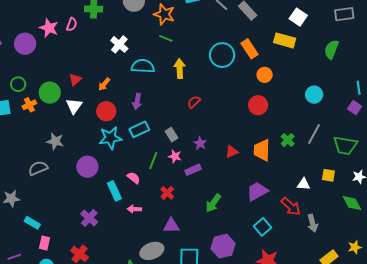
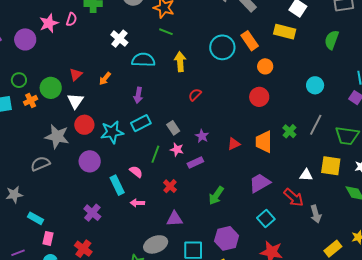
pink star: (49, 28) -> (49, 23), turned 30
red circle: (106, 111) -> (84, 125), moved
gray star: (55, 141) -> (57, 137), size x1.4
yellow square: (328, 175) -> (331, 166), size x1.5

